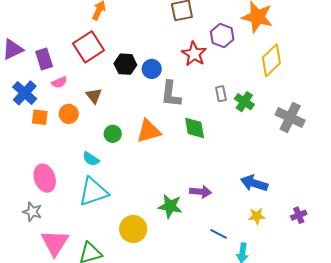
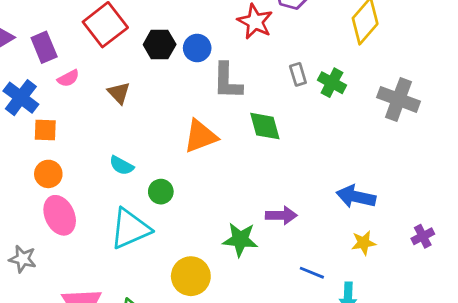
orange circle: (69, 114) -> (48, 174), moved
green circle: (113, 134) -> (161, 192), moved
cyan semicircle: (91, 159) -> (122, 165), moved
gray star: (32, 212) -> (23, 259), moved

